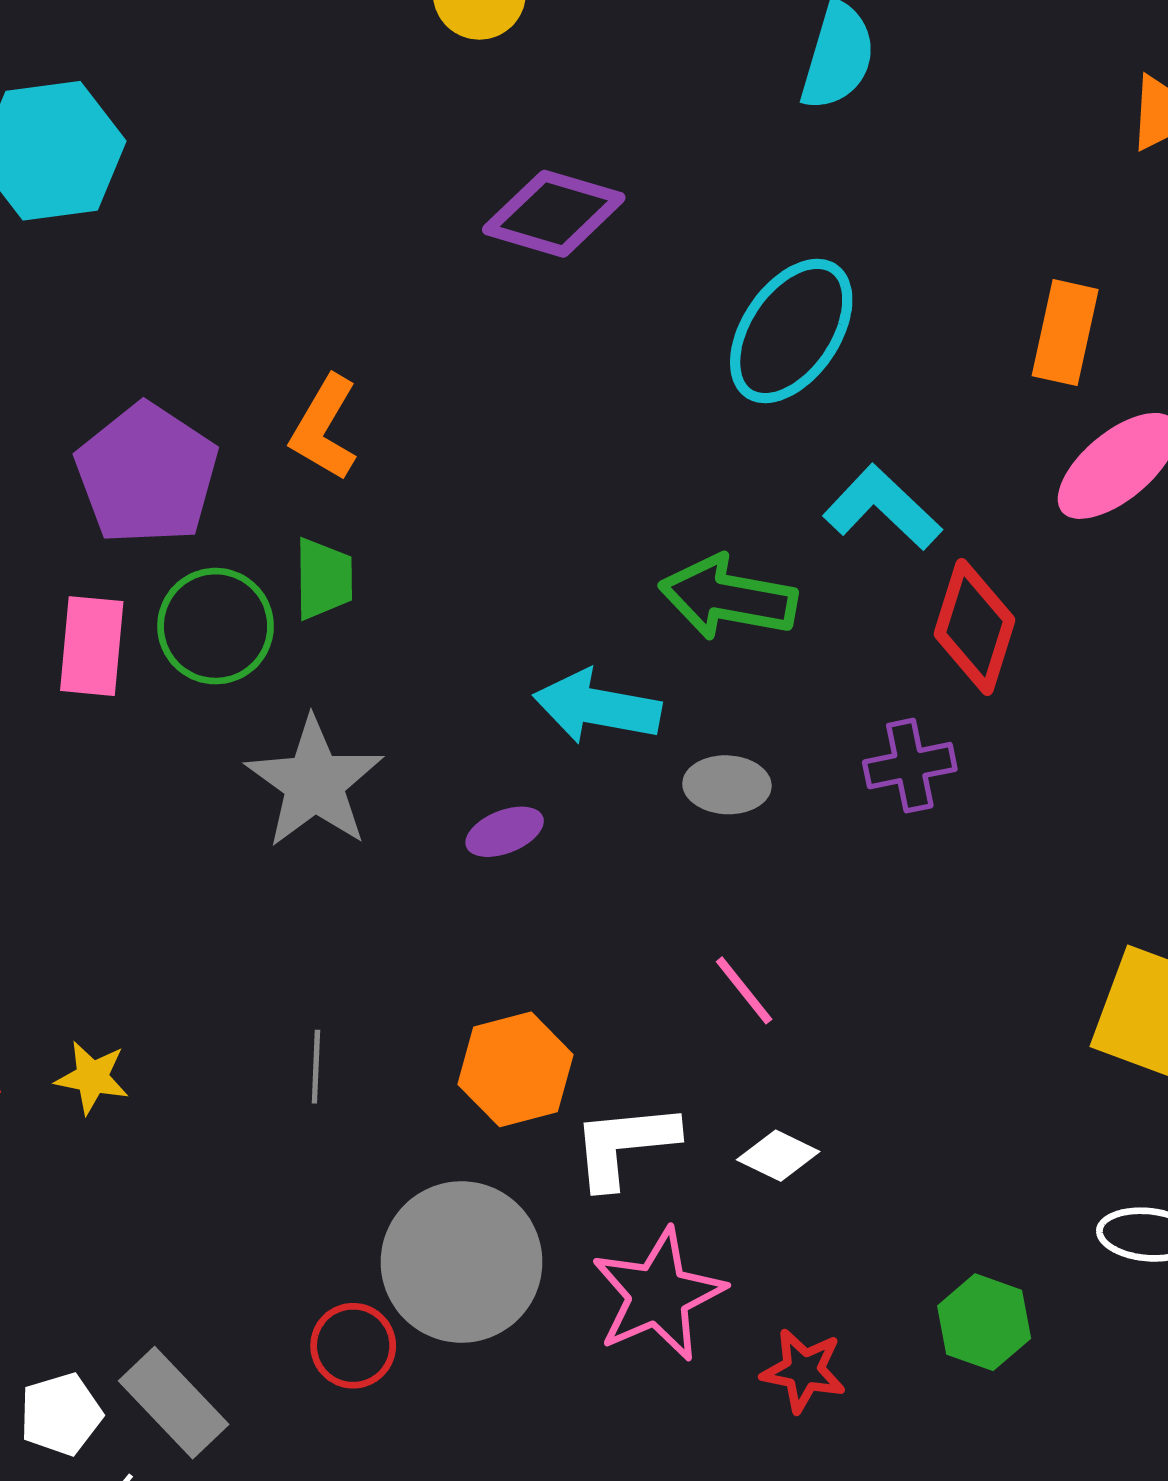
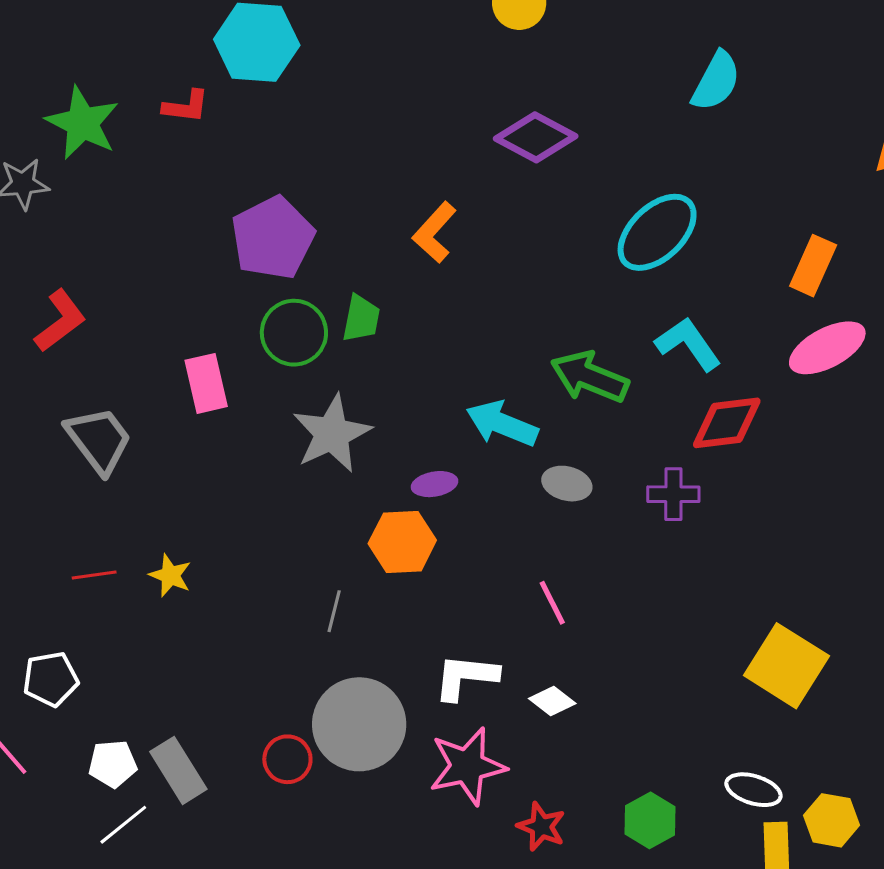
orange L-shape: (324, 428) -> (434, 232), moved
red diamond: (974, 627) -> (727, 423), turned 54
pink rectangle: (92, 646) -> (206, 383), moved, turned -30
gray line: (316, 1067) -> (334, 611), moved
orange hexagon: (516, 1069) -> (402, 542), moved

